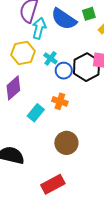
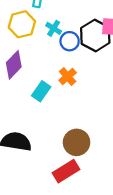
orange cross: (60, 101) -> (68, 76), turned 35
brown circle: (66, 143) -> (77, 142), moved

